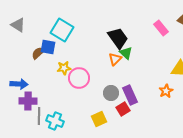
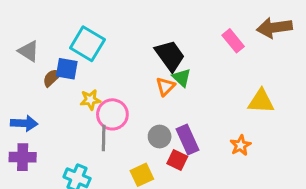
gray triangle: (18, 25) -> (29, 51), moved
orange star: (166, 91) -> (241, 145), moved
purple cross: (28, 101) -> (23, 157), moved
red square: (123, 109) -> (177, 160), turned -32
gray line: (39, 116) -> (104, 138), moved

